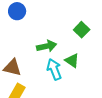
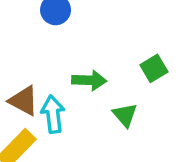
cyan arrow: (54, 69) -> (53, 114), moved

